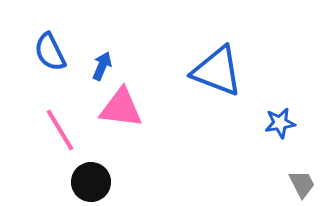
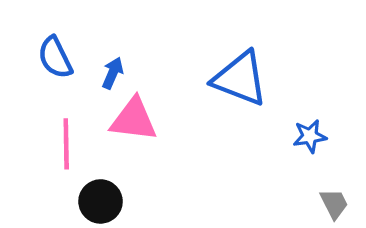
pink line: (60, 130) -> (66, 144), turned 30

